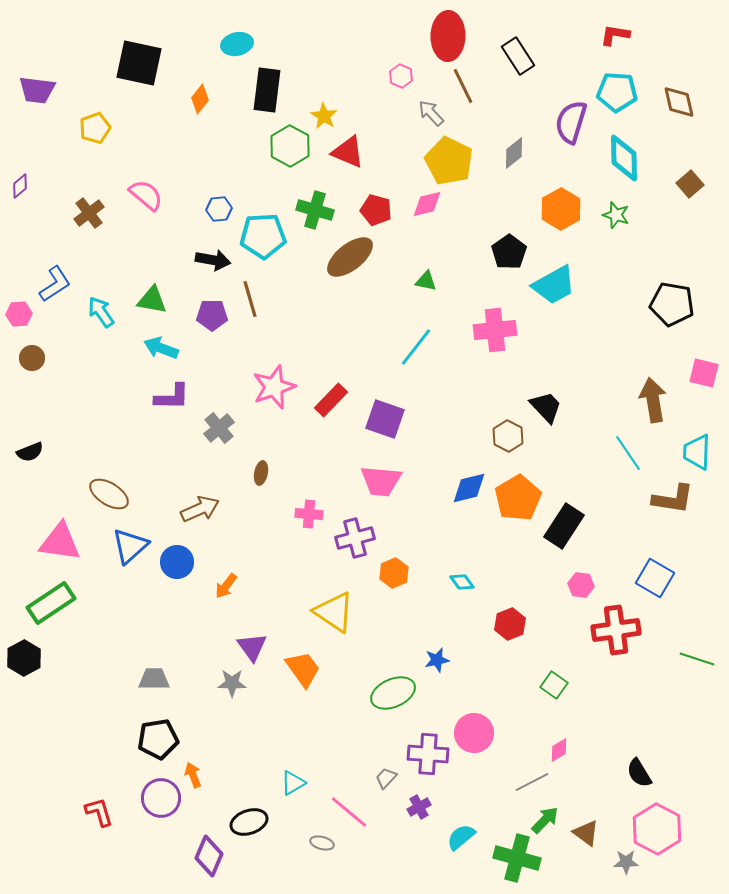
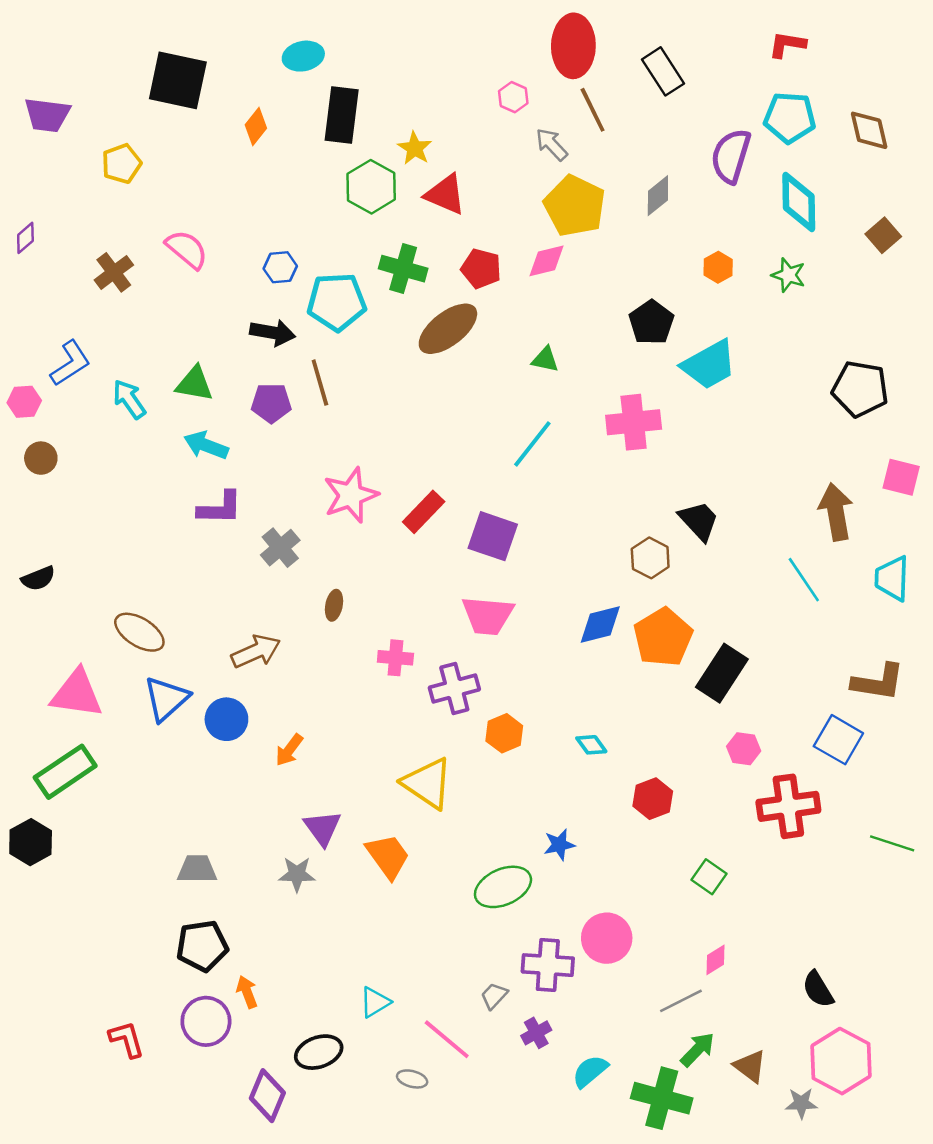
orange hexagon: (561, 209) -> (718, 267), size x0.6
brown L-shape: (673, 499) -> (878, 682), moved

